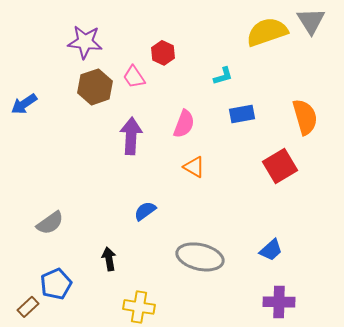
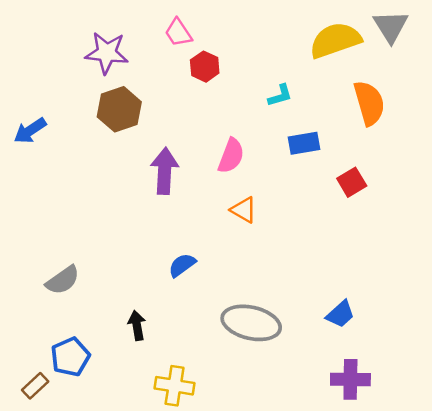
pink trapezoid: (134, 77) -> (178, 33), moved
orange semicircle: (305, 117) -> (369, 103), moved
red square: (280, 166) -> (352, 182), moved, size x0.7

